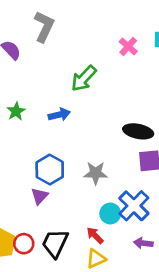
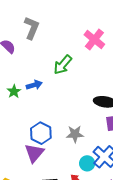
pink cross: (128, 46) -> (94, 40), size x1.5
blue arrow: (59, 115) -> (34, 85), moved
purple triangle: (40, 196) -> (34, 153), size x1.5

